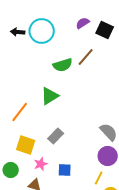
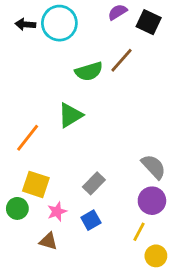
gray rectangle: (56, 136) -> (94, 183), moved
green circle: (11, 170) -> (17, 208), moved
blue square: (65, 170) -> (91, 220), turned -32

